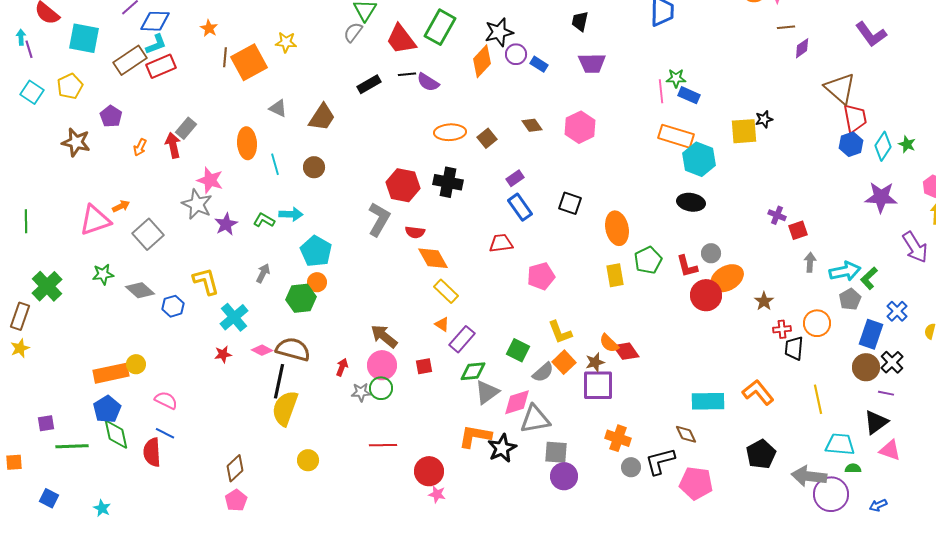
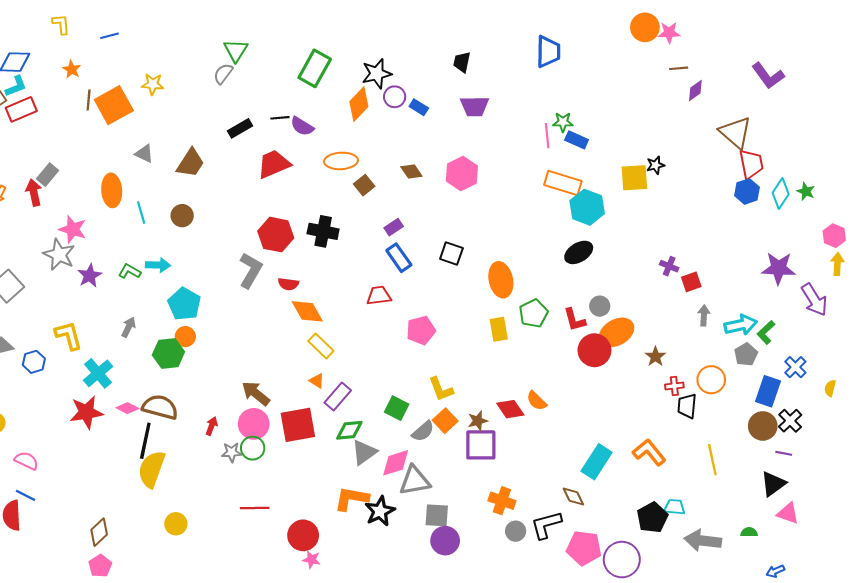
red trapezoid: (401, 39) -> (274, 164), moved, turned 104
orange ellipse: (450, 132) -> (341, 161), moved
purple star: (881, 197) -> (779, 268), moved
black ellipse: (691, 202) -> (579, 252), turned -40
orange semicircle: (609, 343) -> (537, 401), moved
red star: (223, 354) -> (86, 412), size x1.8
red square: (424, 366) -> (298, 425), size x2.0
cyan rectangle: (708, 401) -> (597, 462), turned -56
cyan trapezoid: (840, 444) -> (674, 507), moved, size x0.7
purple circle: (831, 494) -> (622, 560), moved

